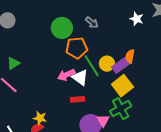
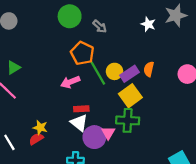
green circle: (62, 28) -> (70, 16), moved
orange pentagon: (77, 48) -> (82, 53), turned 30
orange semicircle: (130, 56) -> (149, 69), moved
white triangle: (80, 77) -> (79, 123), moved
green cross: (121, 109) -> (128, 120), turned 30

